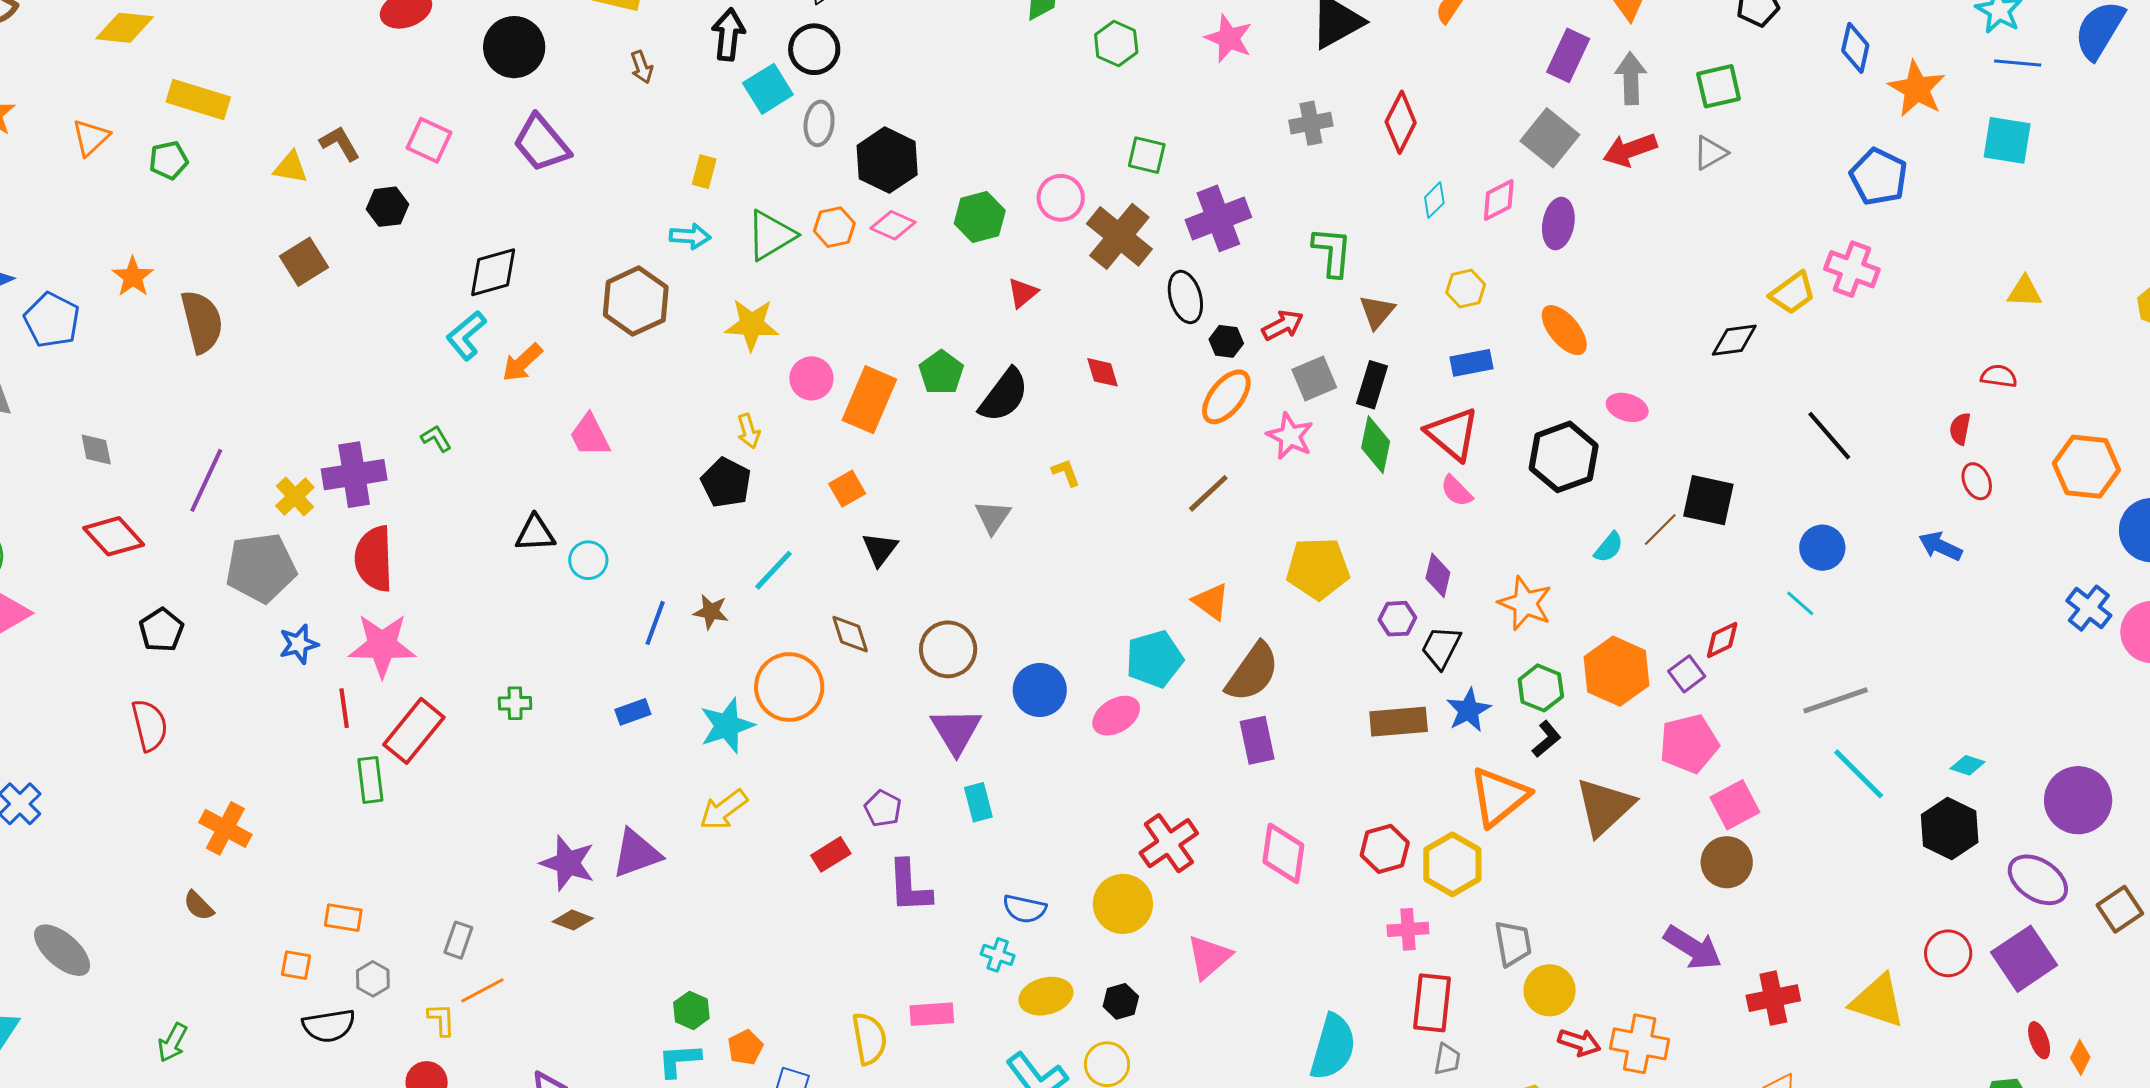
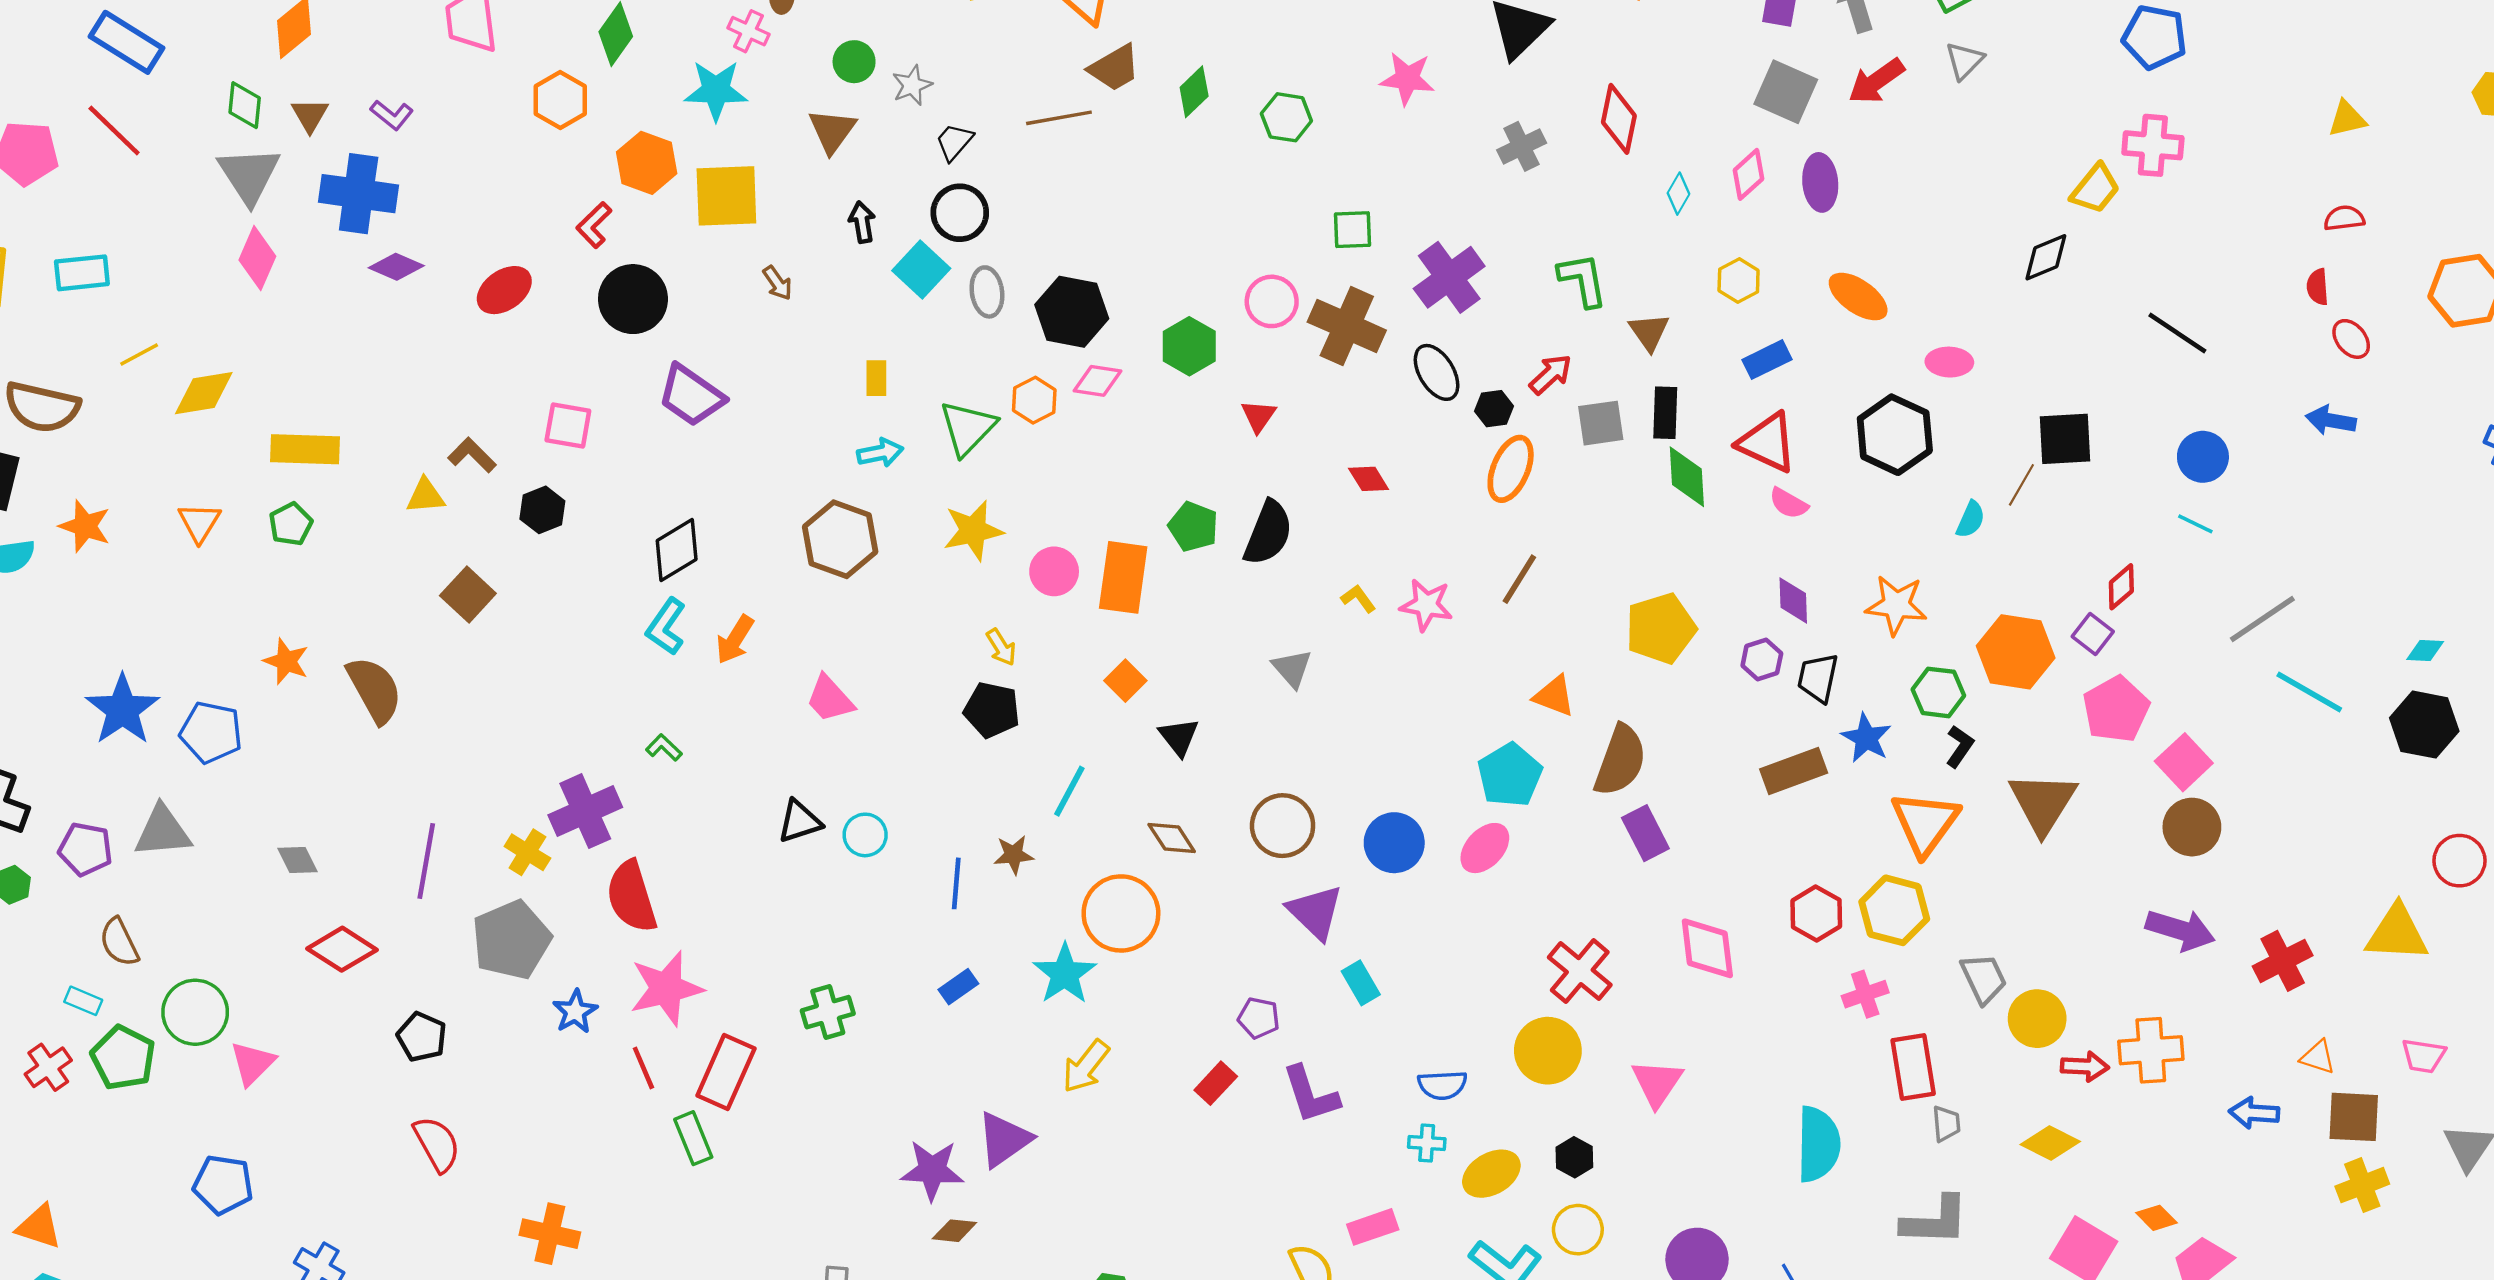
black arrow: (728, 34) -> (862, 222), size x0.7
gray square: (1314, 379) -> (1601, 423), turned 30
pink star: (1290, 436) -> (1426, 605), moved
green cross: (515, 703) -> (828, 1012), size x1.4

